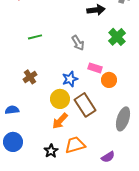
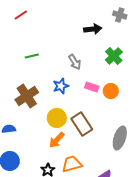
brown cross: (30, 77) -> (27, 96), size x1.6
blue star: (70, 79) -> (61, 86), moved
orange circle: (109, 80) -> (111, 91), moved

